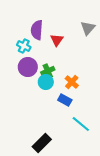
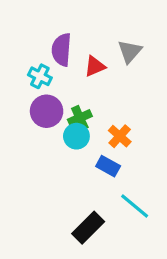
gray triangle: (88, 28) -> (130, 51), moved
red triangle: (57, 40) -> (95, 66), turned 32
black rectangle: (42, 143) -> (88, 228), moved

